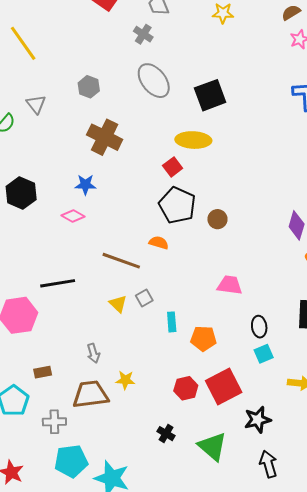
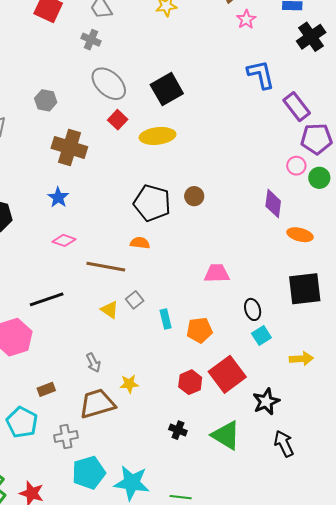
red square: (173, 167) -> (118, 120), moved
blue star: (85, 185) -> (58, 197), turned -30
pink diamond: (73, 216) -> (64, 240), moved
brown circle: (217, 219) -> (194, 196), moved

